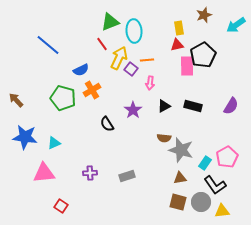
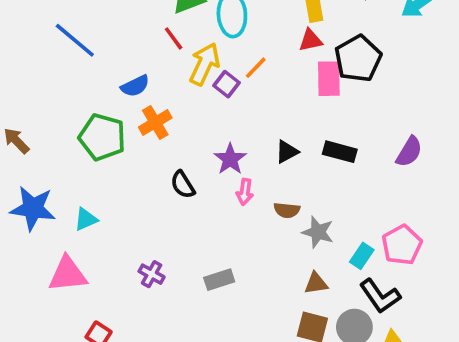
orange line: (147, 60) -> (256, 68), turned -40
pink arrow: (150, 83) -> (245, 192), moved
gray star: (181, 150) -> (318, 232), size x0.7
purple cross: (90, 173) -> (152, 274), turned 32

